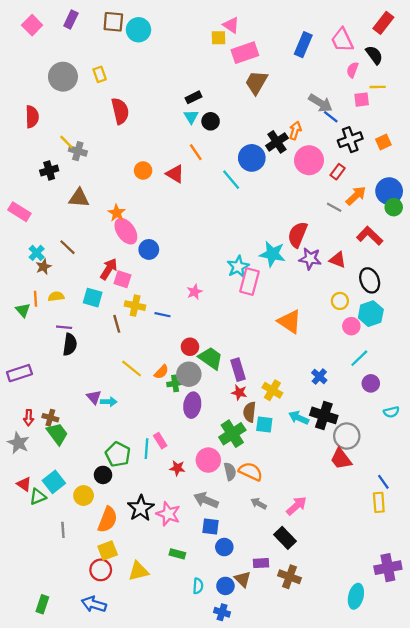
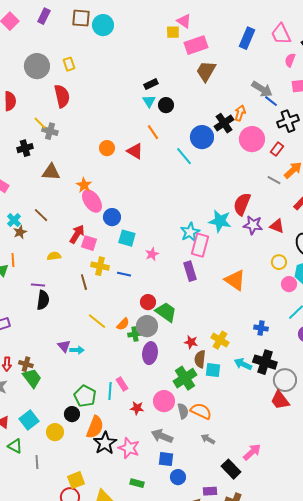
red semicircle: (120, 111) -> (62, 96), moved
yellow semicircle: (56, 296) -> (54, 256), moved
cyan square: (93, 298) -> (127, 238), moved
purple rectangle: (238, 370) -> (190, 271), moved
blue cross: (319, 377) -> (261, 328), turned -32
green triangle: (38, 497) -> (15, 446), moved, turned 49
pink arrow: (296, 506) -> (252, 452), moved
orange semicircle: (108, 520) -> (95, 427), moved

